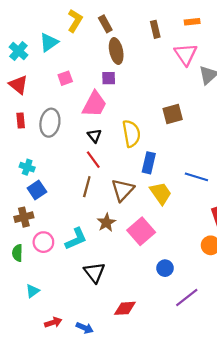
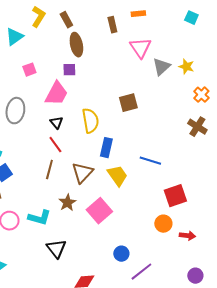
orange rectangle: (192, 22) -> (138, 14), moved
cyan L-shape: (76, 239) -> (39, 218), turned 40
blue circle: (165, 268) -> (121, 254), moved

